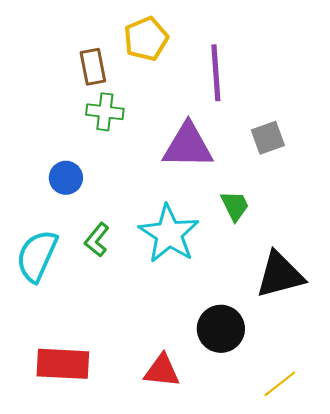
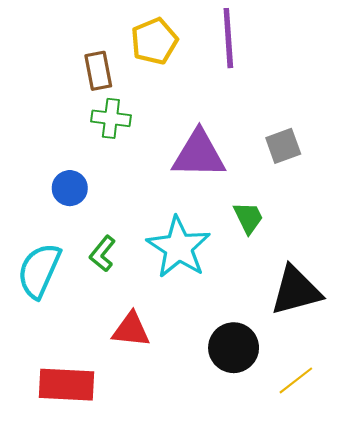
purple line: (216, 73) -> (228, 38), moved
red triangle: (162, 371) -> (131, 330), moved
yellow line: (280, 384) -> (296, 380), moved

